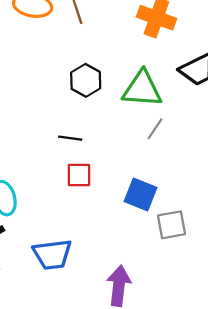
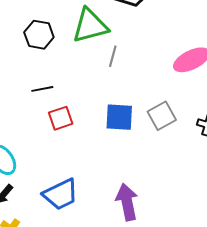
gray square: (172, 225) -> (162, 116), moved

